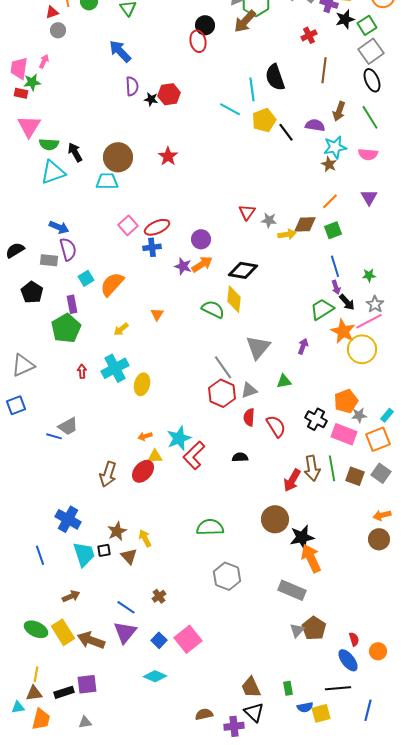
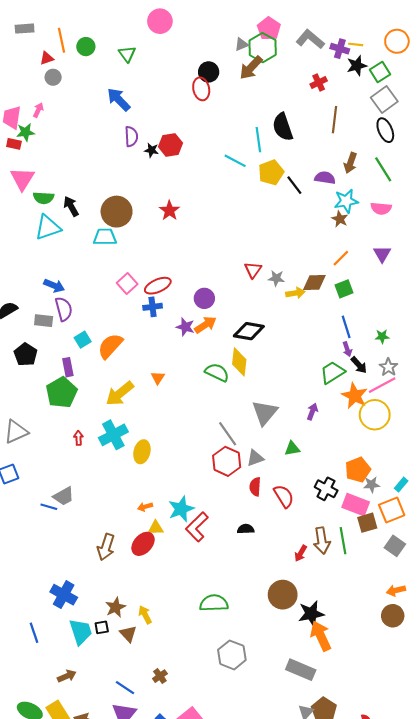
yellow arrow: (121, 329) -> (120, 394), size x1.8
brown square: (355, 476) -> (367, 523), moved, turned -36
red arrow: (292, 480) -> (301, 553), size x0.7

